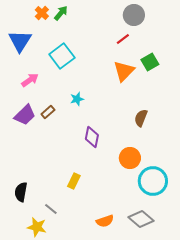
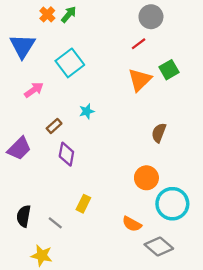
purple trapezoid: (25, 115) -> (19, 149), moved
purple diamond: (92, 137) -> (66, 154), moved
gray line: (51, 209) -> (55, 223), moved
orange semicircle: (105, 221) -> (132, 224), moved, turned 48

